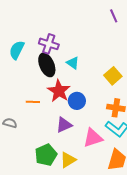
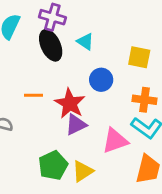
yellow square: (113, 76) -> (139, 57), turned -36
red star: (59, 91) -> (70, 103), moved
blue circle: (77, 101) -> (101, 80), moved

